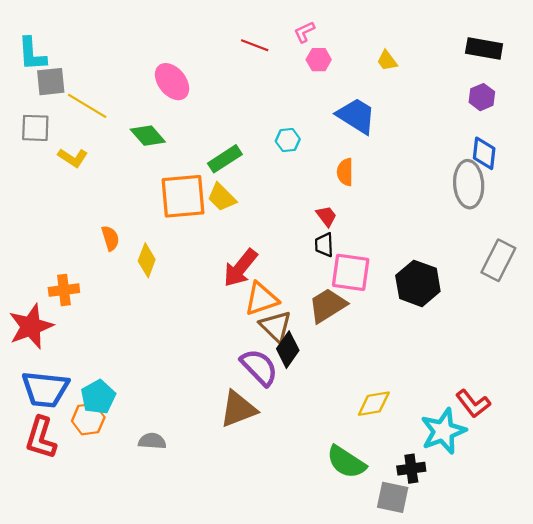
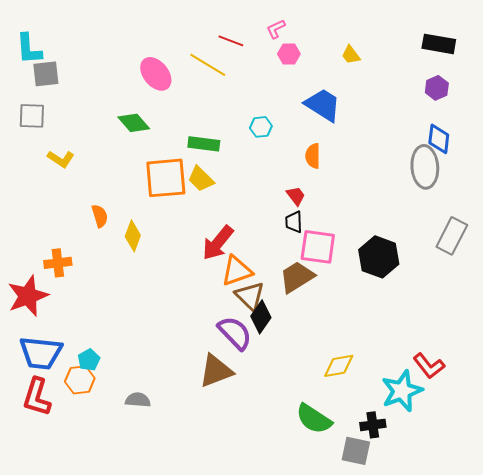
yellow line: (87, 106) -> (208, 65), moved
yellow L-shape: (73, 158) -> (61, 159), moved
green rectangle: (225, 159) -> (204, 144), turned 40
cyan pentagon: (98, 397) -> (89, 360), size x0.7

